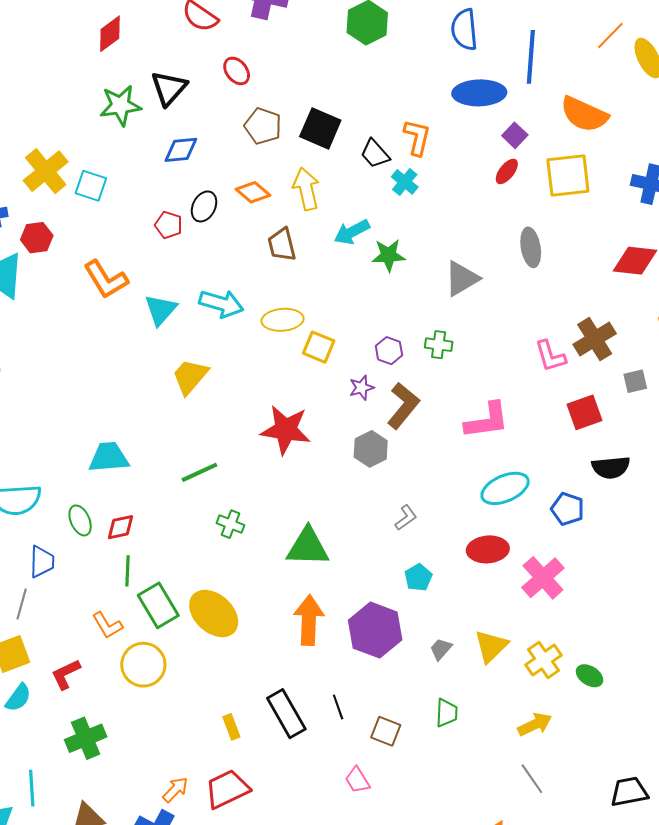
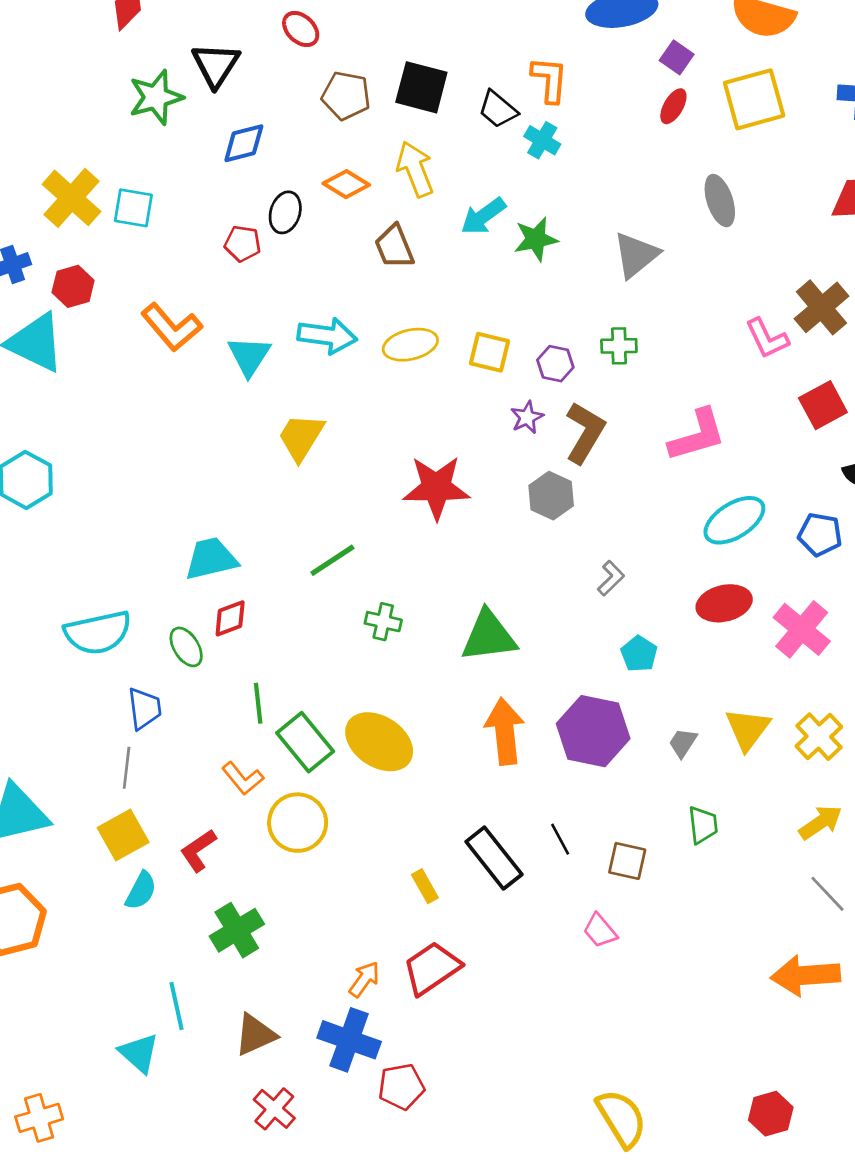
yellow square: (319, 347) -> (490, 352), moved
red diamond: (121, 527) -> (230, 618), moved

